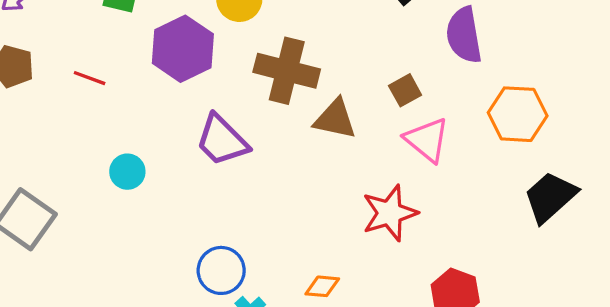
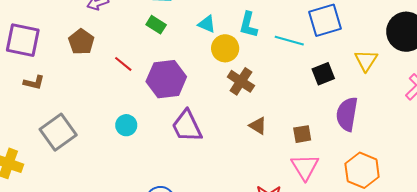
purple hexagon: (183, 49) -> (166, 79), moved
brown cross: (287, 71) -> (241, 81), moved, size x0.7
brown triangle: (335, 119) -> (258, 126), moved, size x0.7

